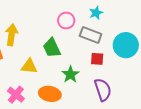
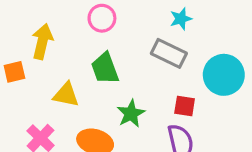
pink circle: (66, 20) -> (102, 18), moved
red square: (97, 59) -> (185, 106), moved

